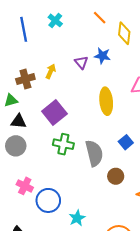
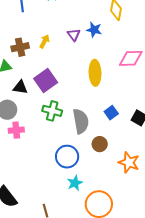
black triangle: (19, 121) -> (20, 87), moved
pink cross: (25, 186) -> (16, 130), moved, turned -35
blue circle: (48, 200) -> (67, 157), moved
cyan star: (77, 218) -> (75, 183), moved

